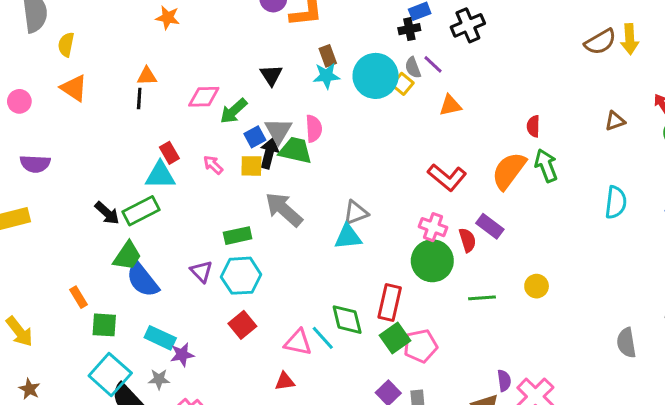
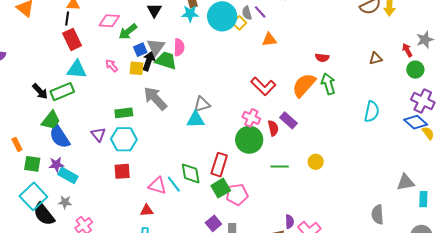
red semicircle: (533, 126) -> (322, 58), turned -88
red rectangle: (169, 153) -> (72, 39), moved, size x1.5
red square: (242, 325) -> (122, 171), turned 30
gray semicircle: (626, 343) -> (378, 215), moved
purple star: (182, 355) -> (56, 165), moved

